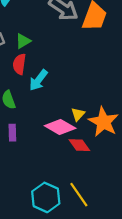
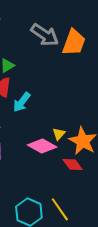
red diamond: (79, 145) -> (73, 164), moved

